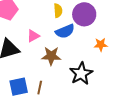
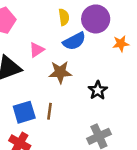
orange star: (101, 45) -> (121, 44), moved
black star: (81, 74) -> (98, 90), size x0.7

